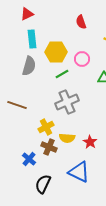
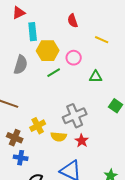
cyan rectangle: (32, 39) -> (33, 32), moved
gray cross: (67, 102) -> (75, 116), moved
brown cross: (49, 147) -> (15, 138), moved
blue cross: (29, 159) -> (21, 158), turned -32

